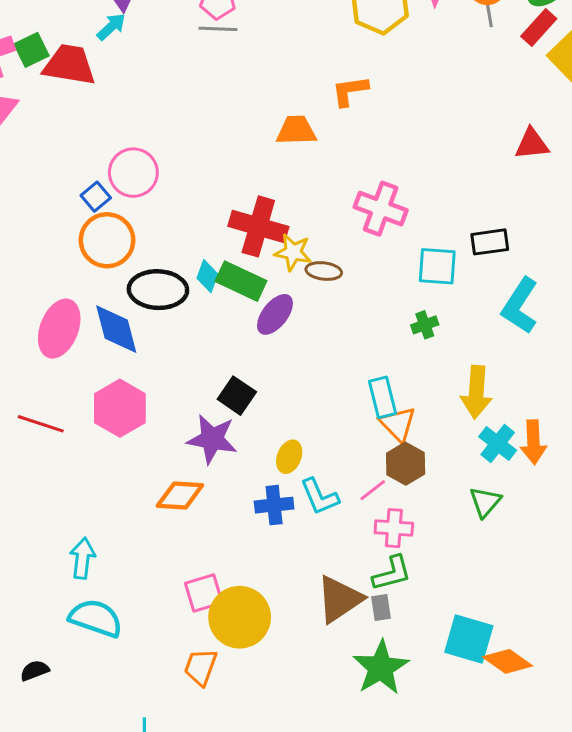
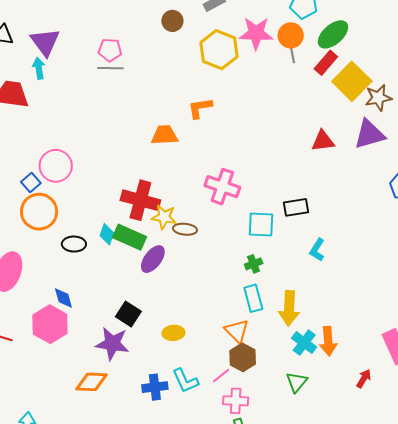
cyan arrow: (111, 27) -> (39, 68), turned -55
black ellipse: (158, 290) -> (74, 244), size x0.6
cyan L-shape: (520, 306) -> (317, 250), size x0.6
blue diamond: (116, 329) -> (63, 298), moved, size x0.6
cyan rectangle: (383, 397) -> (253, 298), moved
yellow ellipse: (289, 457) -> (173, 333), moved, turned 65

